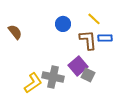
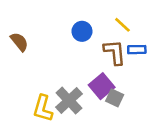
gray cross: (53, 77) -> (69, 100), turned 35
yellow L-shape: (33, 83) -> (43, 108), turned 140

